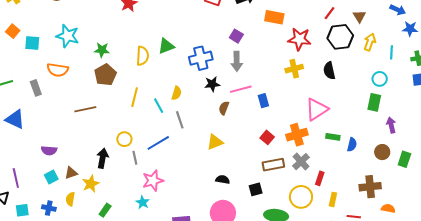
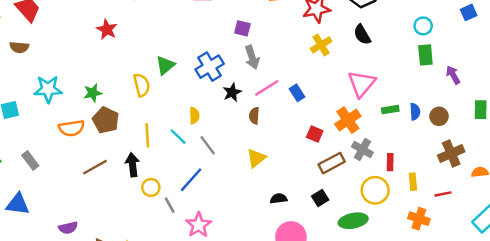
orange semicircle: (58, 70) -> (72, 128), moved
brown circle: (382, 152) -> (439, 116), moved
black arrow: (102, 158) -> (132, 165), moved

